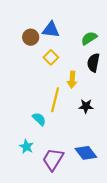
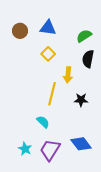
brown circle: (31, 37) -> (20, 31), moved
cyan semicircle: (39, 119) -> (43, 122), moved
cyan star: (26, 147) -> (25, 149), moved

